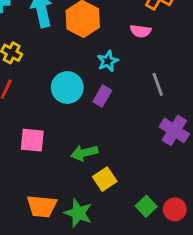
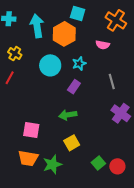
cyan circle: (67, 87) -> (50, 65), moved
pink square: (32, 140) -> (31, 130), moved
green arrow: (84, 153) -> (68, 115), moved
green star: (78, 213) -> (52, 164), turned 30

